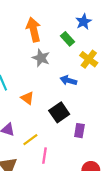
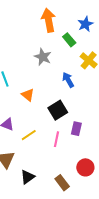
orange arrow: (33, 30) -> (49, 20), moved
blue arrow: (68, 80) -> (68, 80), turned 42
pink line: (45, 156) -> (56, 139), moved

